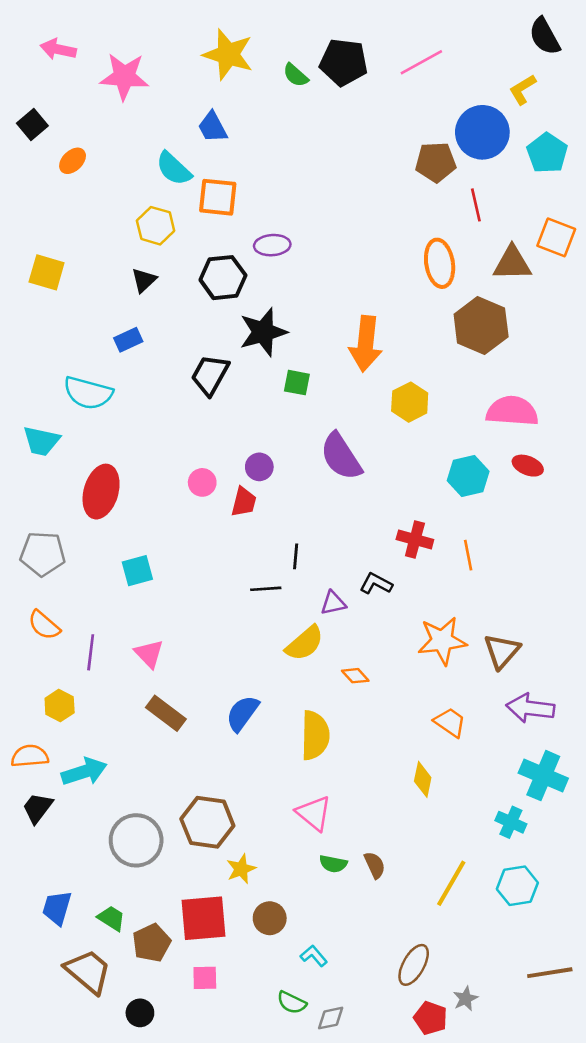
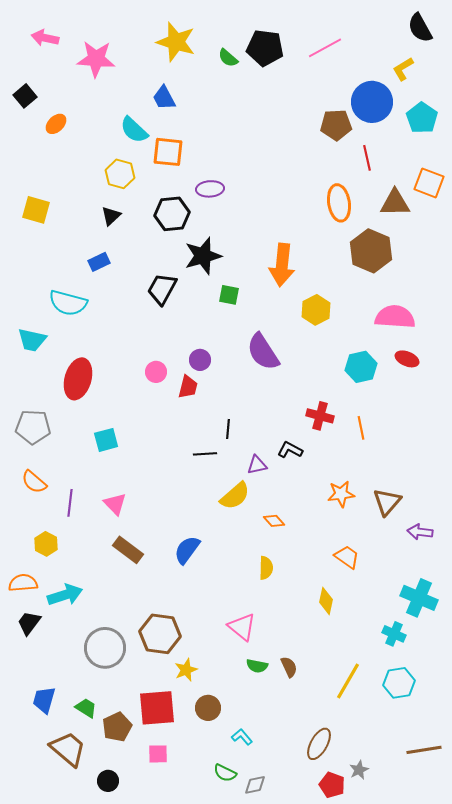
orange star: (442, 641) -> (341, 494), size x0.7
purple arrow: (530, 708) -> (420, 532), moved, size x0.7
yellow semicircle: (315, 735) -> (266, 568), moved, size x0.6

